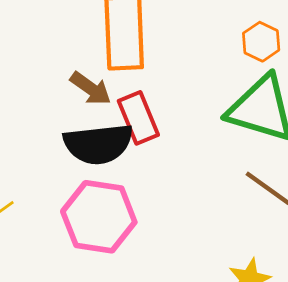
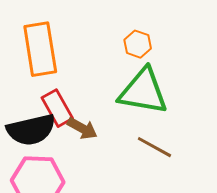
brown arrow: (91, 88) -> (82, 128), moved

